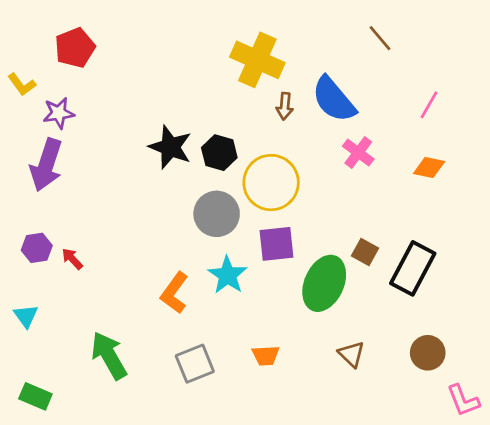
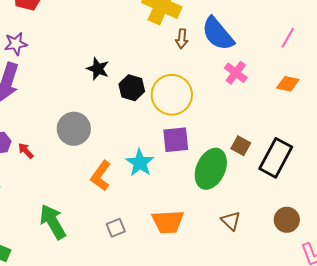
black star: (170, 147) -> (98, 69), size x0.7
black hexagon: (219, 153) -> (132, 88), moved
gray circle: (217, 214) -> (74, 129), moved
orange trapezoid: (266, 356) -> (168, 222), size x1.6
gray square: (195, 364) -> (116, 228), size x0.7

